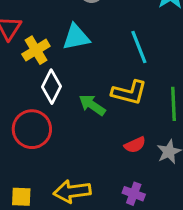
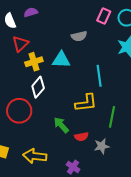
yellow L-shape: (129, 93) -> (86, 103), turned -35
green arrow: (92, 105) -> (61, 125), moved

